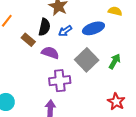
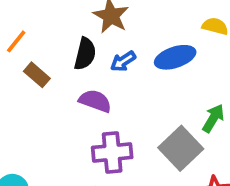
brown rectangle: (28, 40) -> (37, 75), moved
gray square: (87, 60) -> (181, 148), moved

